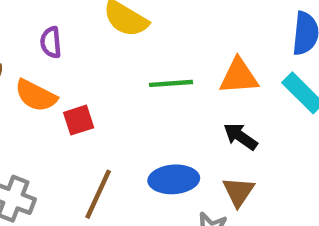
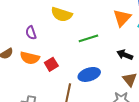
orange triangle: (239, 76) -> (122, 18), moved, turned -30
blue ellipse: (174, 179) -> (89, 74), moved

